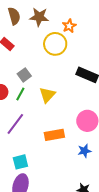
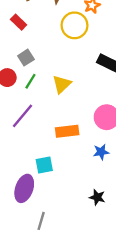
gray square: (24, 75) -> (26, 58), moved
cyan square: (20, 162) -> (44, 165), moved

